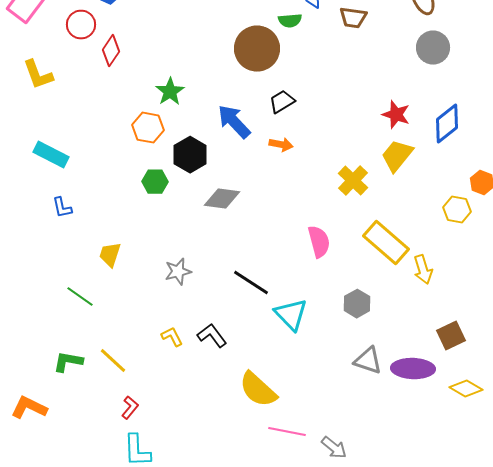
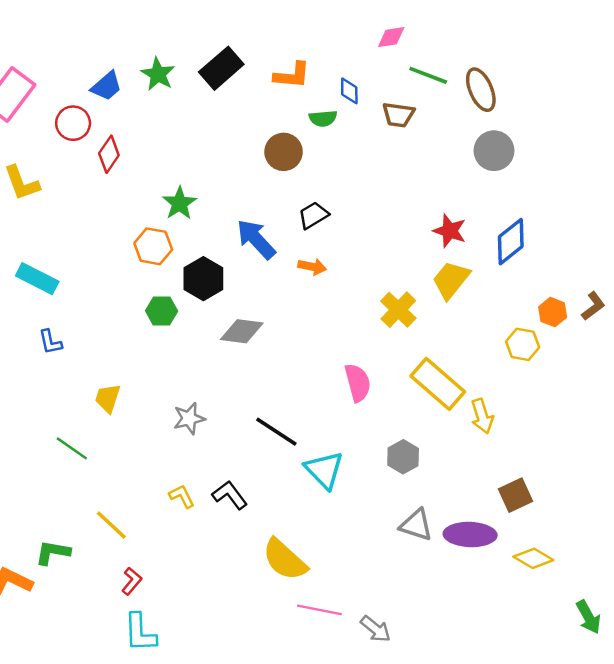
brown circle: (257, 49) -> (284, 152), size x0.7
green L-shape: (68, 362) -> (53, 552), moved

